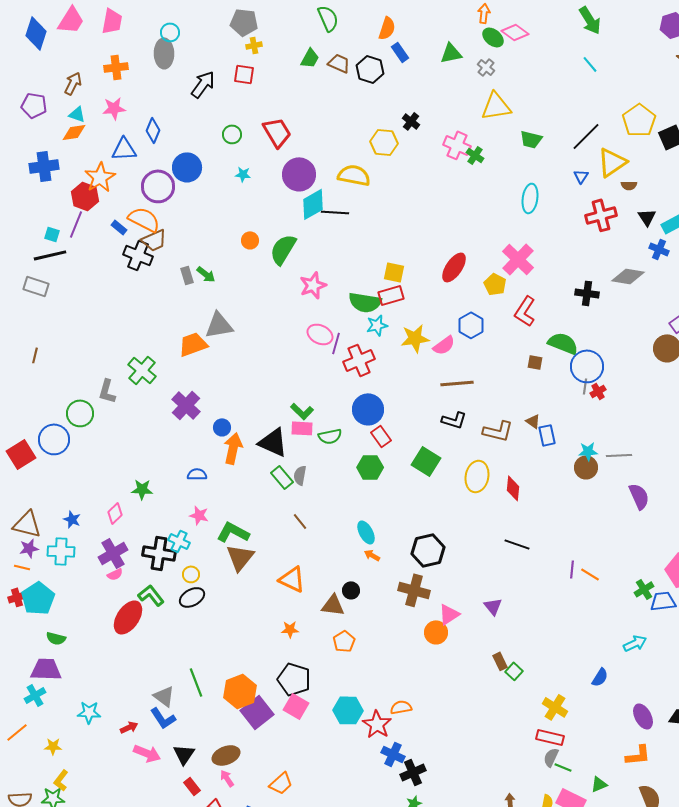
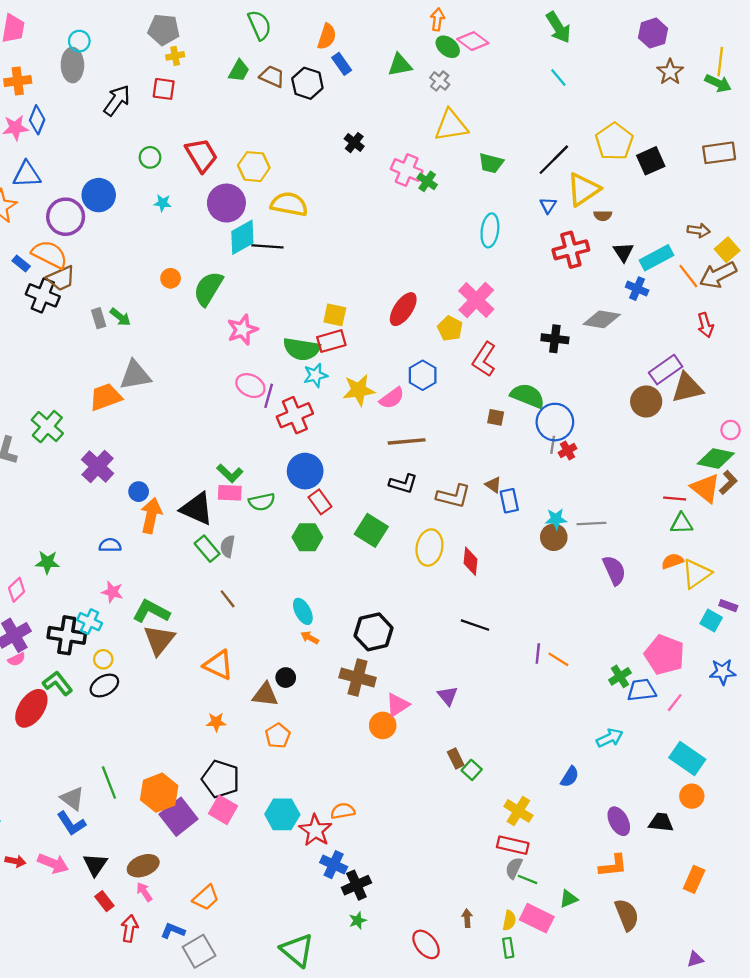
blue diamond: (153, 130) -> (37, 120), moved
yellow hexagon: (384, 142) -> (254, 167), moved
red arrow: (129, 727) -> (15, 861), moved, turned 36

